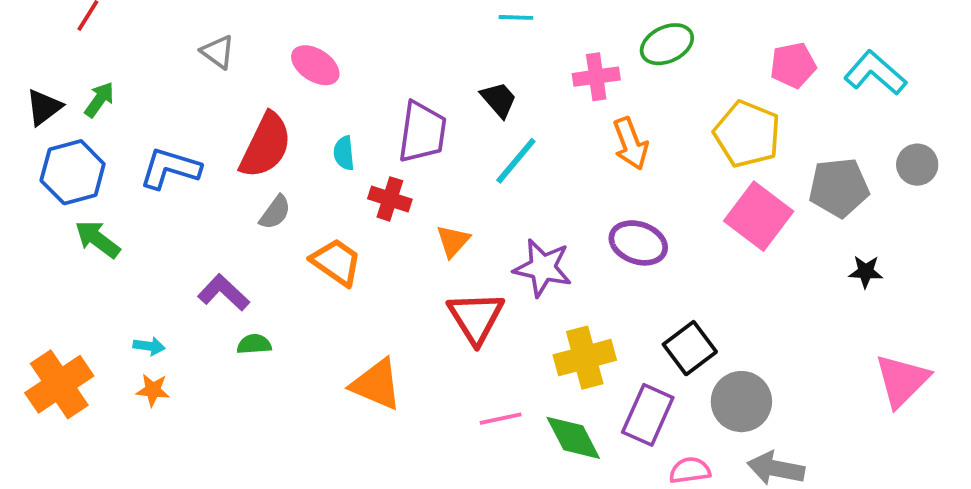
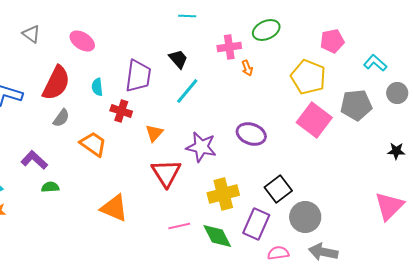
cyan L-shape: (875, 73) -> (375, 63), moved, size x0.7
orange arrow: (631, 144) -> (247, 68), moved, size x0.6
black star: (866, 272) -> (396, 151), moved

